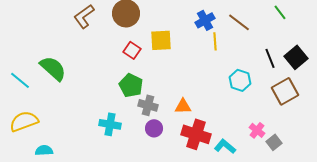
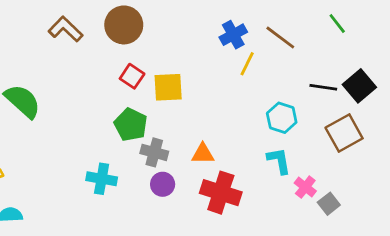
brown L-shape: (84, 16) -> (66, 29), turned 80
yellow square: (161, 40) -> (168, 87), moved
yellow line: (215, 41) -> (247, 64), turned 30
black line: (270, 58) -> (323, 87), turned -60
cyan L-shape: (225, 146) -> (279, 161), moved, turned 40

